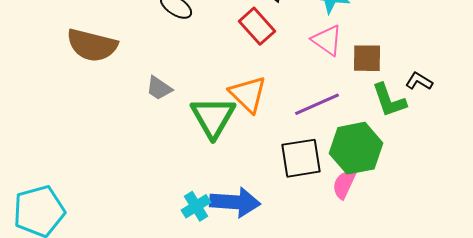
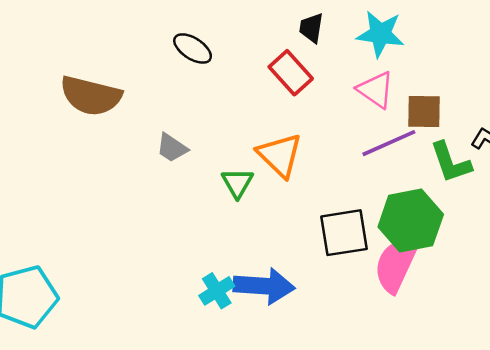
purple line: (317, 104) -> (389, 143), moved
green triangle: (213, 117) -> (237, 183), size x0.6
pink semicircle: (344, 184) -> (396, 264), size x1.6

